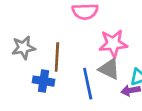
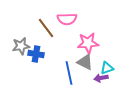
brown line: (57, 57) -> (46, 28), moved, turned -40
blue cross: (44, 81) -> (36, 54), moved

